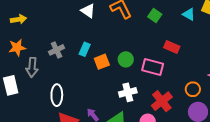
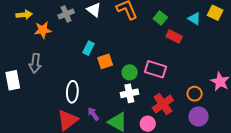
red rectangle: (172, 47) -> (174, 36), moved
orange star: (17, 48) -> (43, 30), moved
gray cross: (57, 50) -> (66, 14), moved
green circle: (126, 59) -> (130, 72), moved
white ellipse: (57, 95) -> (72, 92), moved

